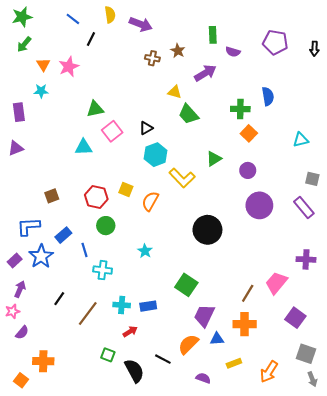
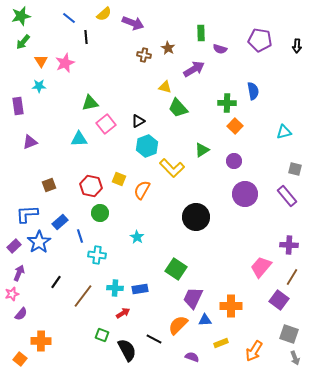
yellow semicircle: (110, 15) -> (104, 14), turned 56
black line: (91, 39) -> (86, 37), turned -32
purple triangle: (16, 148) -> (30, 142), moved
brown line: (248, 293) -> (292, 277), moved

